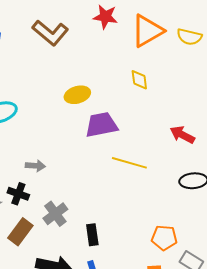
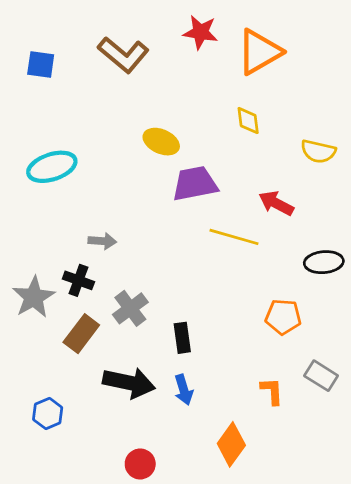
yellow semicircle: (189, 37) -> (318, 151), moved
yellow ellipse: (77, 95) -> (161, 142), turned 40
red arrow: (182, 135) -> (276, 203), moved
orange pentagon: (164, 238) -> (283, 317), moved

